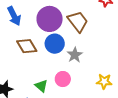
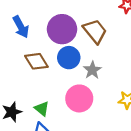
pink circle: (63, 79) -> (79, 98), size x1.5
green triangle: (41, 86) -> (42, 109), moved

